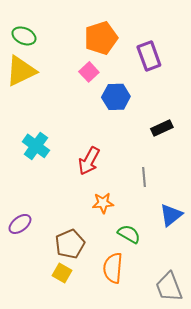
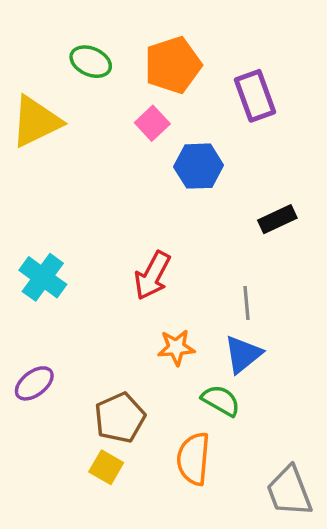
green ellipse: (24, 36) -> (91, 62), moved
cyan cross: (36, 146) -> (43, 277), moved
blue triangle: (171, 215) -> (243, 354), moved

